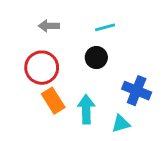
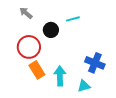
gray arrow: (49, 26) -> (26, 13), moved, turned 40
black circle: (96, 58) -> (51, 30), moved

